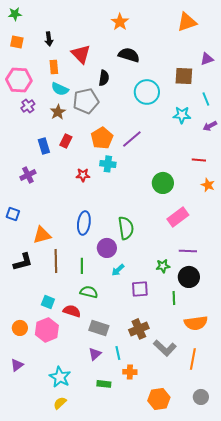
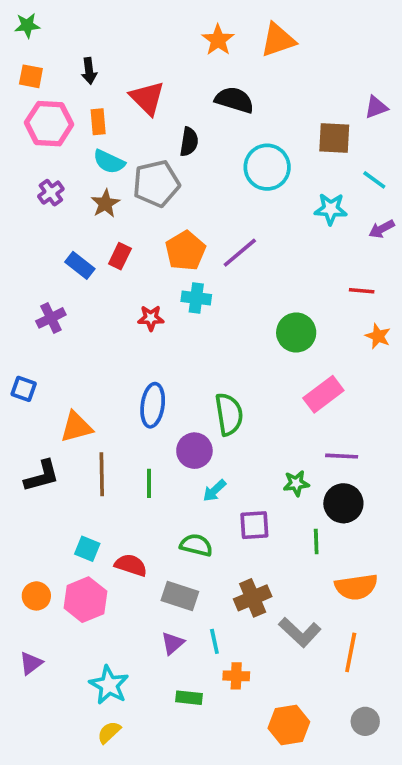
orange triangle: (187, 22) -> (278, 40), moved
pink hexagon: (19, 80) -> (49, 124), moved
cyan line: (206, 99) -> (374, 180), turned -32
blue rectangle: (44, 146) -> (80, 265), turned -35
green semicircle: (89, 292) -> (196, 545), moved

